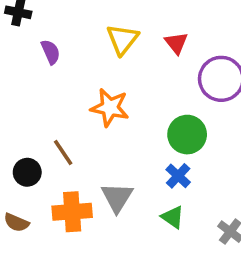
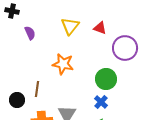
red triangle: (176, 43) -> (100, 28), turned -32
brown line: (63, 152) -> (37, 89), turned 42

